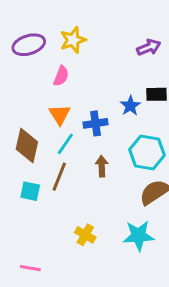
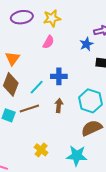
pink semicircle: (61, 76) -> (48, 42), moved
blue star: (130, 106) -> (86, 44), moved
orange triangle: (60, 115) -> (12, 58), moved
brown line: (59, 177) -> (29, 108), turned 42

